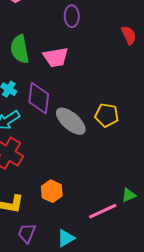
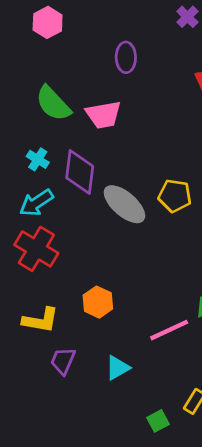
green semicircle: (20, 49) -> (53, 103), turned -32

